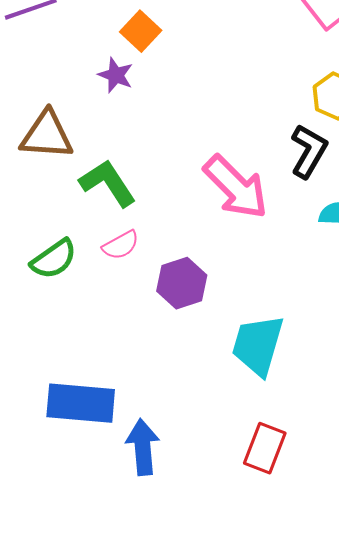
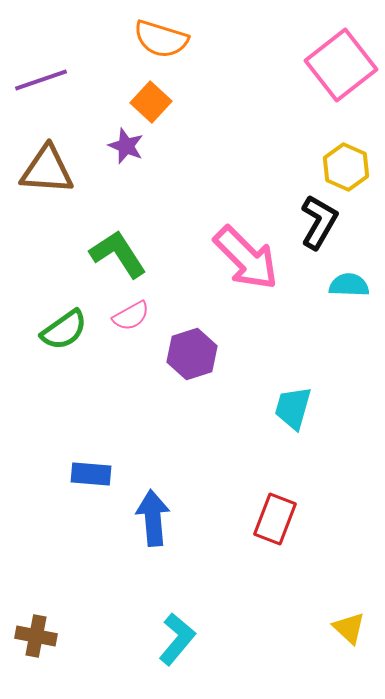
brown triangle: (47, 135) -> (47, 170), moved
cyan trapezoid: (258, 345) -> (293, 408), moved, size x0.7
blue rectangle: (81, 403) -> (91, 474), size x0.6

